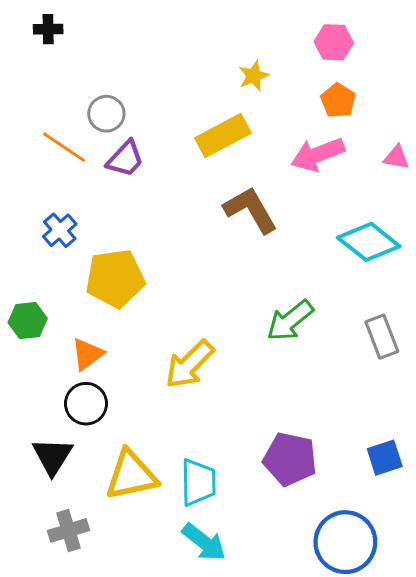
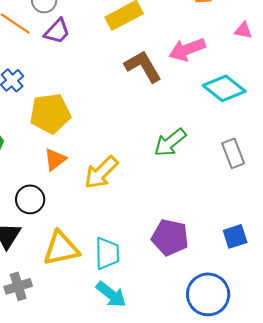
pink arrow: (318, 154) -> (187, 49), moved
orange triangle: (87, 354) -> (55, 159), moved

